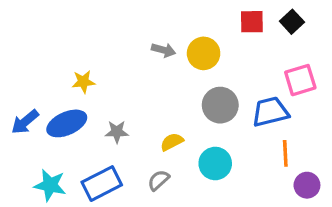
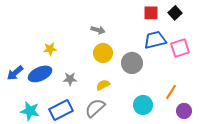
yellow circle: (204, 53) -> (103, 53), moved
blue trapezoid: (270, 112) -> (155, 40), moved
orange line: (285, 153) -> (171, 92), turned 35
cyan circle: (215, 163) -> (143, 105), moved
gray semicircle: (158, 180) -> (95, 108), size x1.5

